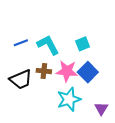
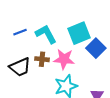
cyan square: (83, 44) -> (79, 33), size x1.6
blue square: (88, 72) -> (96, 48), moved

